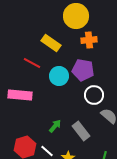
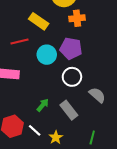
red line: (32, 63) -> (19, 41), turned -42
white circle: (94, 95) -> (72, 77), moved

